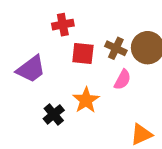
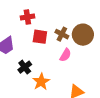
orange star: (86, 100) -> (41, 82), moved
black cross: (54, 114) -> (25, 67), moved

